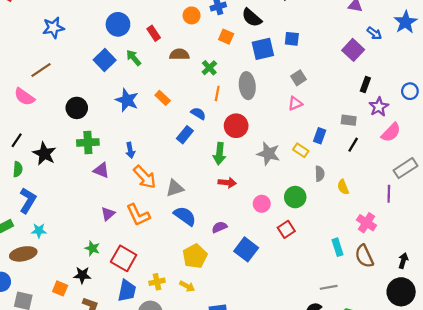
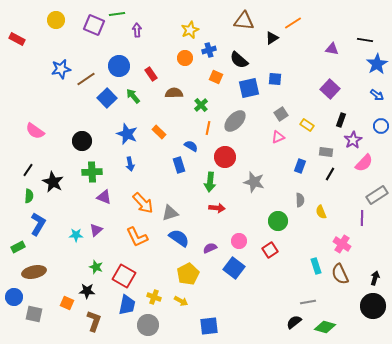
blue arrow: (374, 33) -> (377, 95), moved
brown line: (41, 70) -> (86, 79), moved
gray ellipse: (247, 86) -> (235, 121), turned 50
blue rectangle: (185, 135) -> (179, 165), turned -56
blue arrow: (130, 150) -> (130, 164), moved
yellow rectangle: (301, 150) -> (307, 125), moved
pink circle: (262, 204) -> (239, 241), moved
purple triangle: (108, 214) -> (96, 230), moved
cyan star: (39, 231) -> (76, 235), moved
yellow cross: (157, 282) -> (154, 297), turned 32

